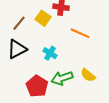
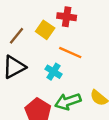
orange line: (80, 33) -> (70, 53), moved

